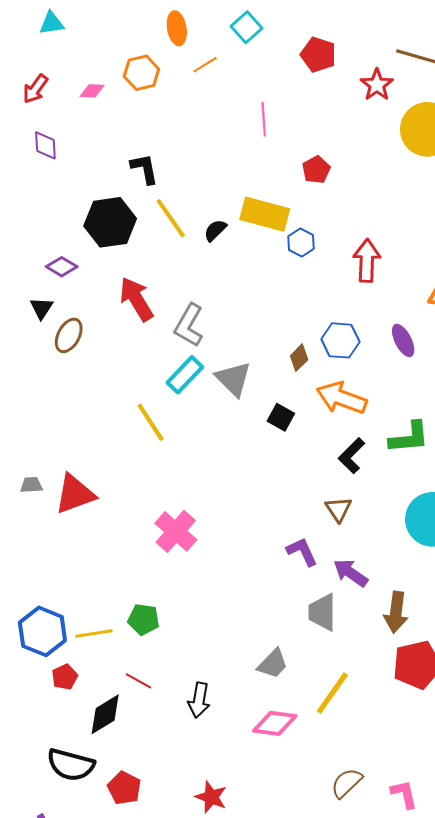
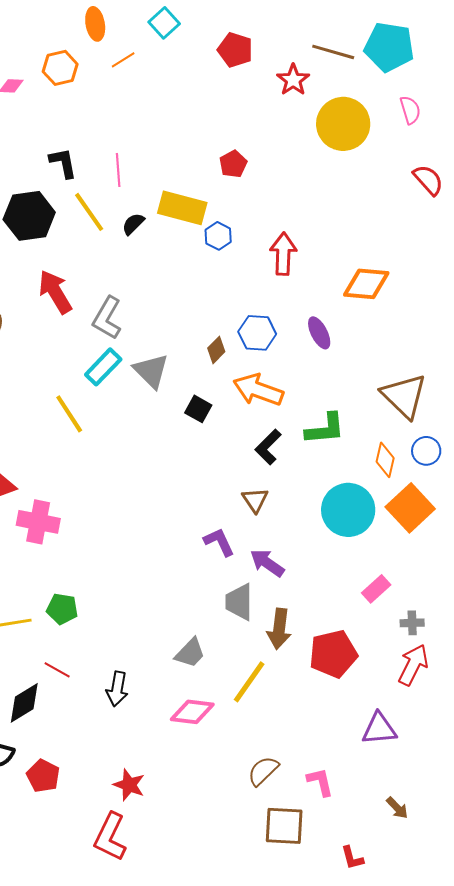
pink line: (264, 119) -> (118, 170), moved
pink cross: (176, 531) -> (38, 522), moved, turned -30
brown arrow: (396, 612) -> (279, 629), moved

